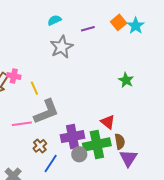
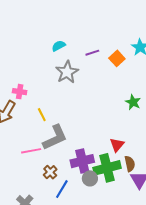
orange square: (119, 22) -> (117, 58), moved
pink cross: (14, 76) -> (20, 92), moved
red triangle: (108, 122) -> (117, 145), turned 35

